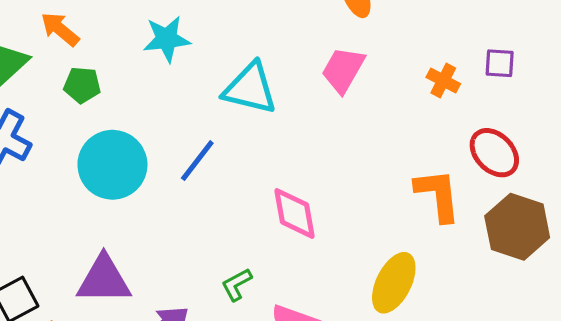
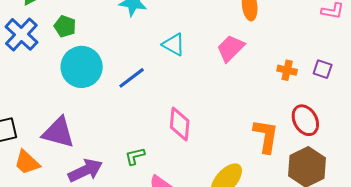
orange cross: (443, 81) -> (287, 70), turned -30
green pentagon: (82, 85) -> (65, 26), moved
cyan triangle: (250, 89) -> (174, 44), size x0.7

